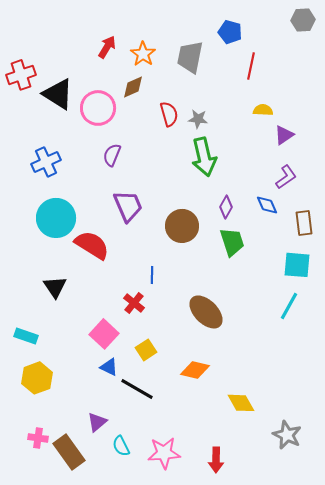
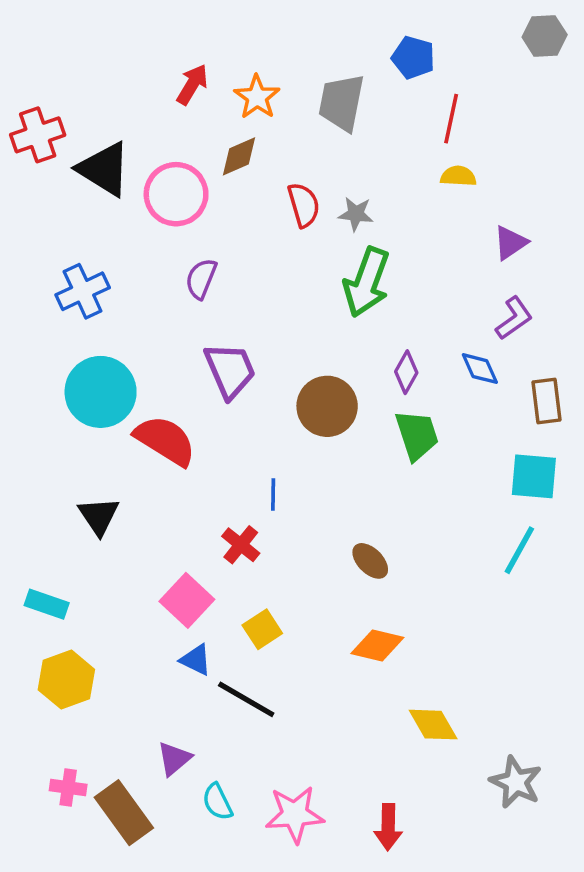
yellow semicircle: (263, 110) -> (458, 176), moved
green arrow: (204, 157) -> (367, 282), turned 33
brown ellipse: (206, 312) -> (370, 561), size x0.6
orange diamond: (195, 370) -> (377, 645), moved

